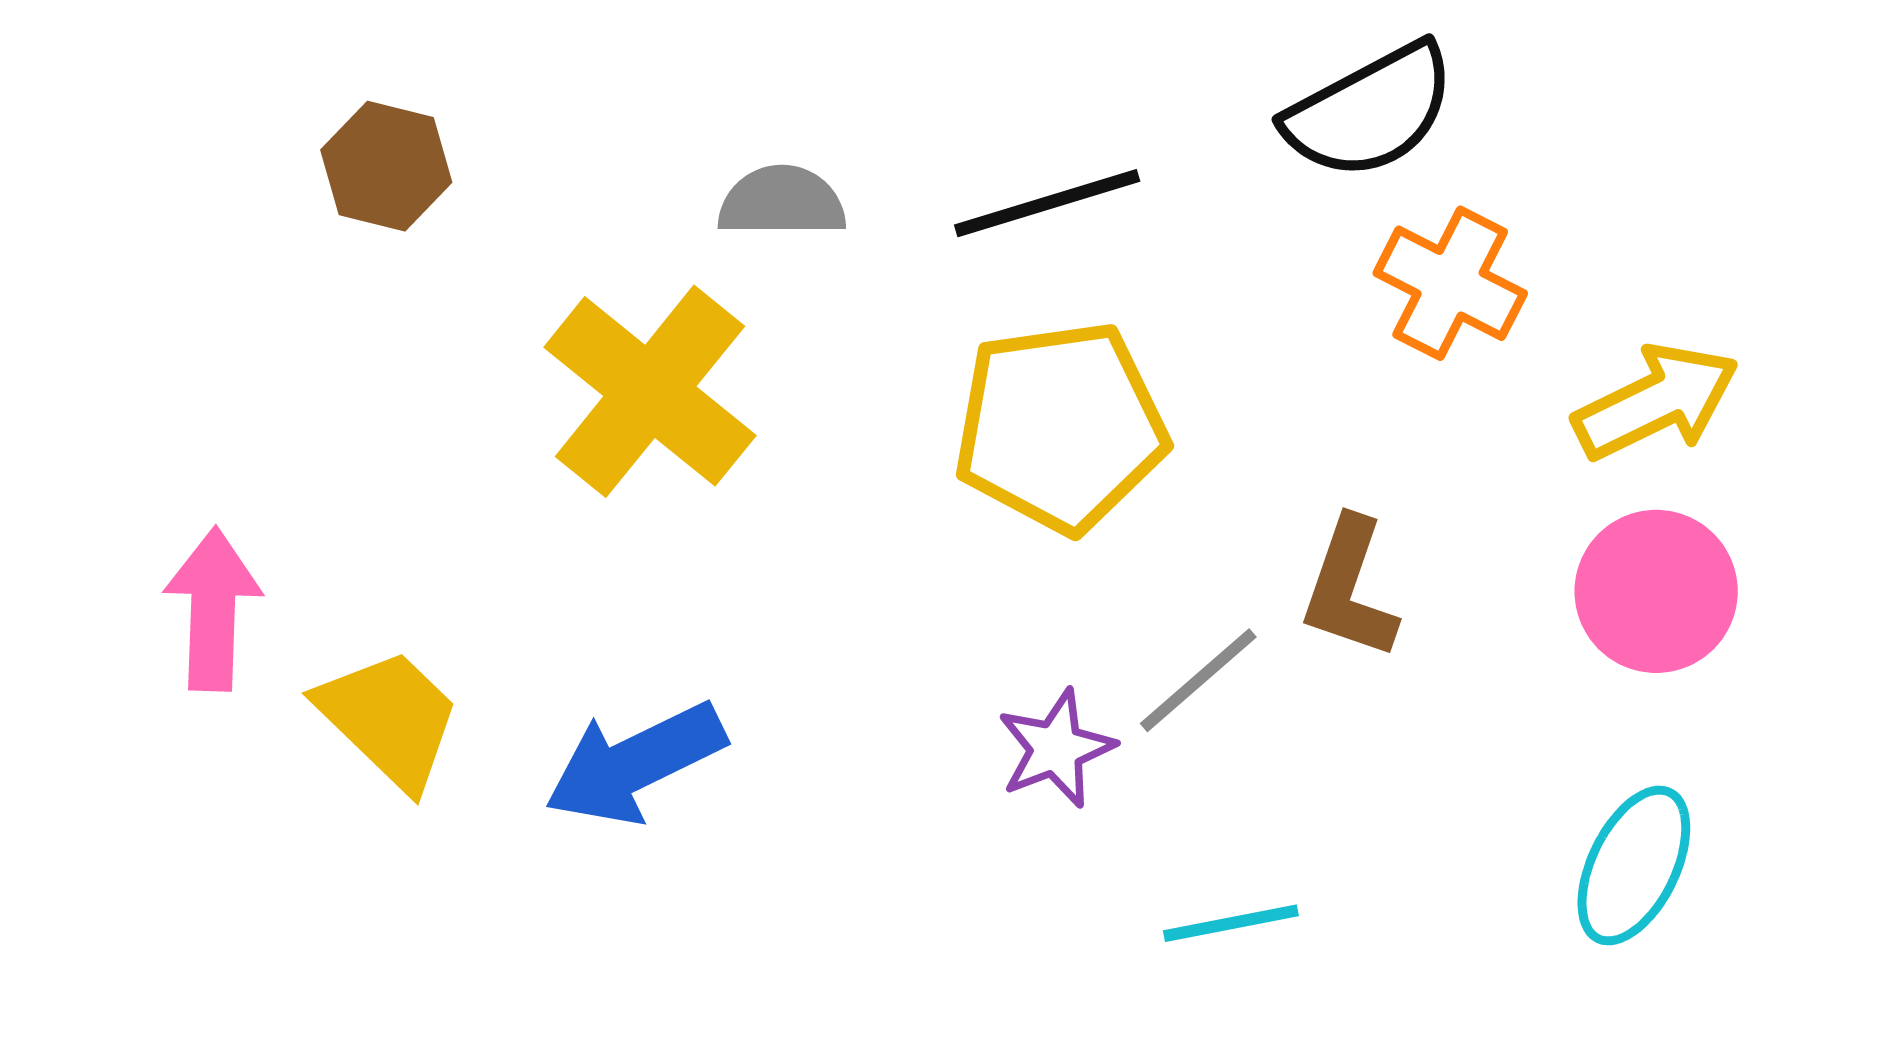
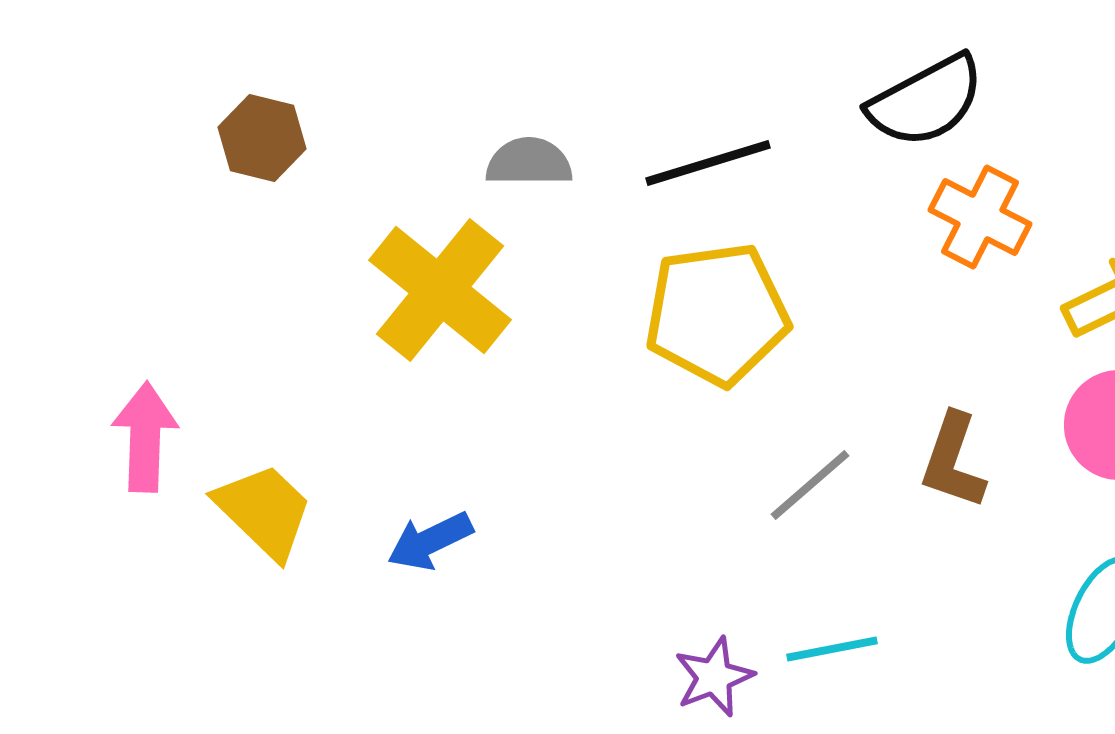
brown L-shape: (1349, 588) -> (953, 461), moved
purple star: (1056, 748) -> (714, 677), moved
blue arrow: (635, 763) -> (430, 541), size x0.7

